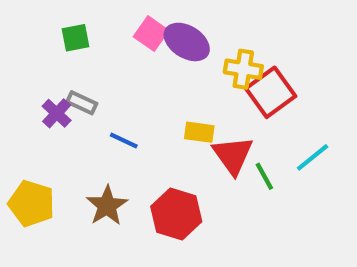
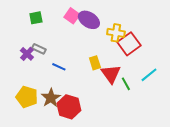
yellow rectangle: (199, 132) -> (95, 63), turned 64
yellow pentagon: (31, 203) -> (27, 97), moved
red hexagon: (176, 214) -> (69, 107), moved

